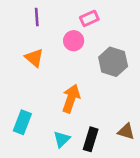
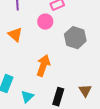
brown triangle: (126, 131) -> (85, 91), turned 40
cyan triangle: (62, 139) -> (27, 97), moved

